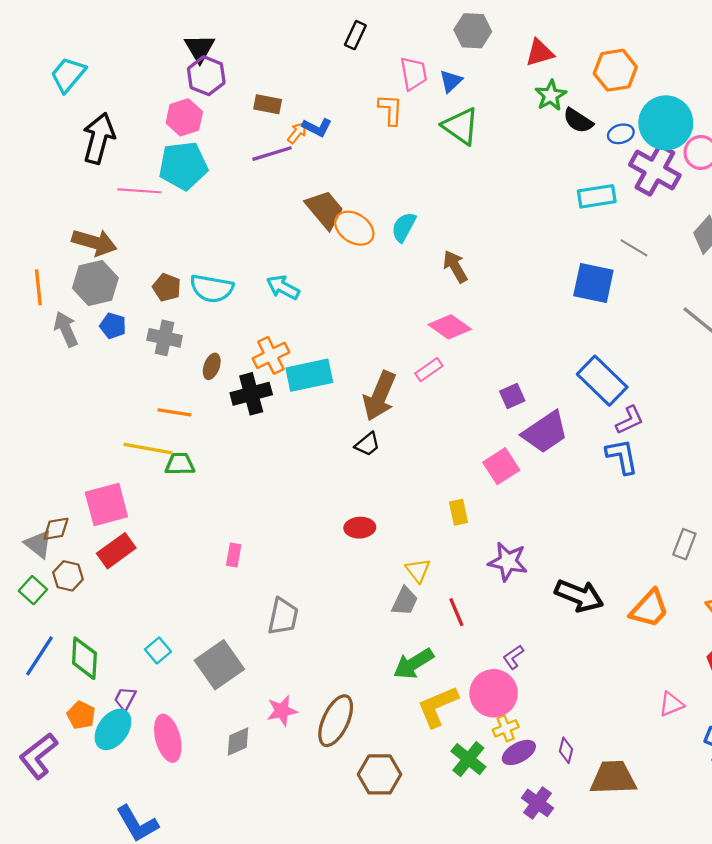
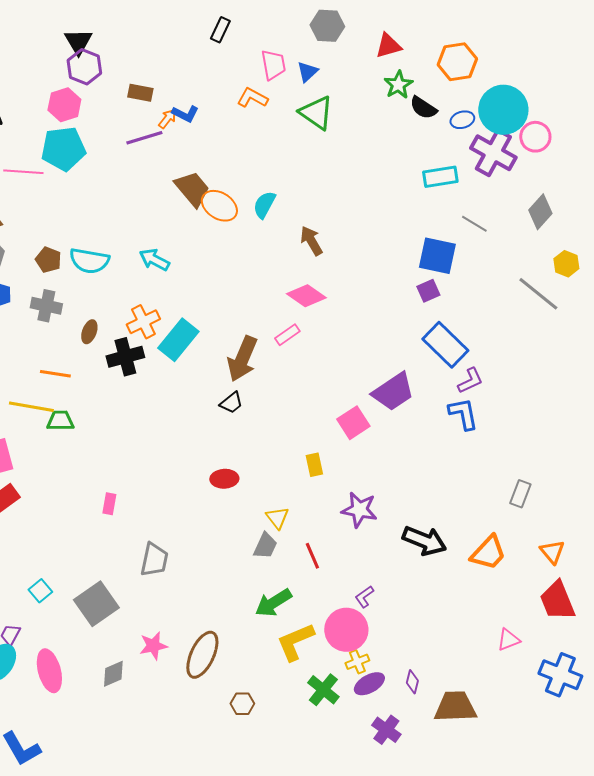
orange L-shape: (390, 110) -> (252, 98), turned -64
cyan rectangle: (309, 375) -> (178, 340), turned -39
purple square: (512, 396) -> (428, 291), moved
brown hexagon: (380, 774) -> (242, 704), size x0.6

